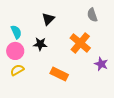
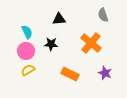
black triangle: (48, 19) -> (59, 19), turned 40
purple star: (101, 64) -> (105, 73), moved

